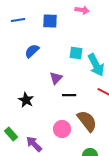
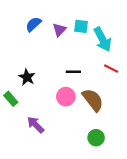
purple triangle: (56, 78) -> (59, 30), moved
pink circle: (62, 129) -> (66, 97), moved
green rectangle: (11, 134) -> (11, 99), moved

